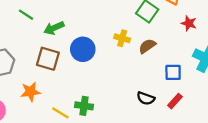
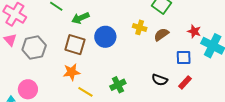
red star: (189, 23) -> (194, 31), moved
orange star: (30, 92) -> (72, 72), moved
green cross: (84, 106) -> (118, 85), moved, turned -35

